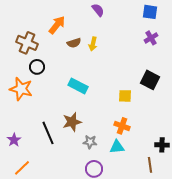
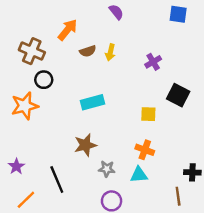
purple cross: (151, 38) -> (153, 62), moved
cyan rectangle: (78, 86) -> (92, 102), turned -42
orange star: (21, 89) -> (25, 106), turned -30
black line: (48, 133) -> (57, 180), moved

